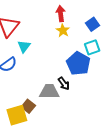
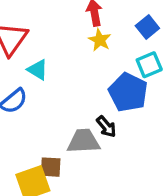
cyan triangle: (24, 46) -> (38, 70), turned -32
brown square: (28, 106) -> (51, 167), turned -32

